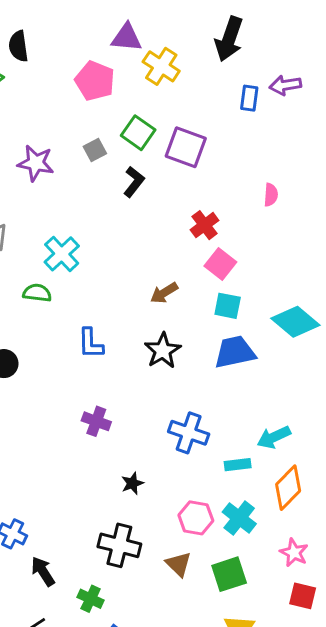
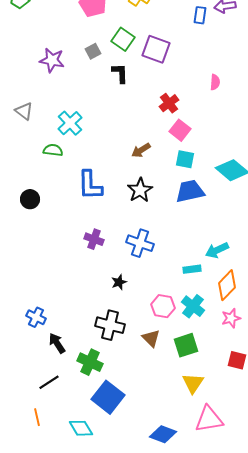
black L-shape: (134, 182) -> (120, 73), turned -40
blue L-shape: (91, 343) -> (90, 185), size x1.4
blue cross: (189, 433) -> (140, 243), moved
pink star: (294, 553) -> (231, 318), moved, turned 30
green cross: (91, 599) -> (90, 362), size x1.4

